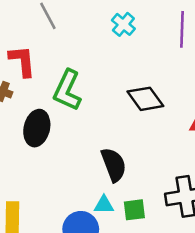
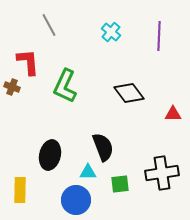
black ellipse: (37, 128) -> (50, 155), moved
cyan triangle: (104, 205) -> (88, 172), moved

